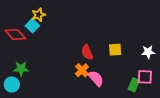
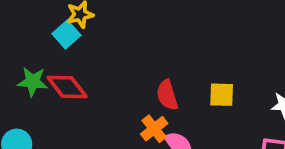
red diamond: (15, 35) -> (67, 87), moved
green star: (21, 69) -> (33, 82), moved

